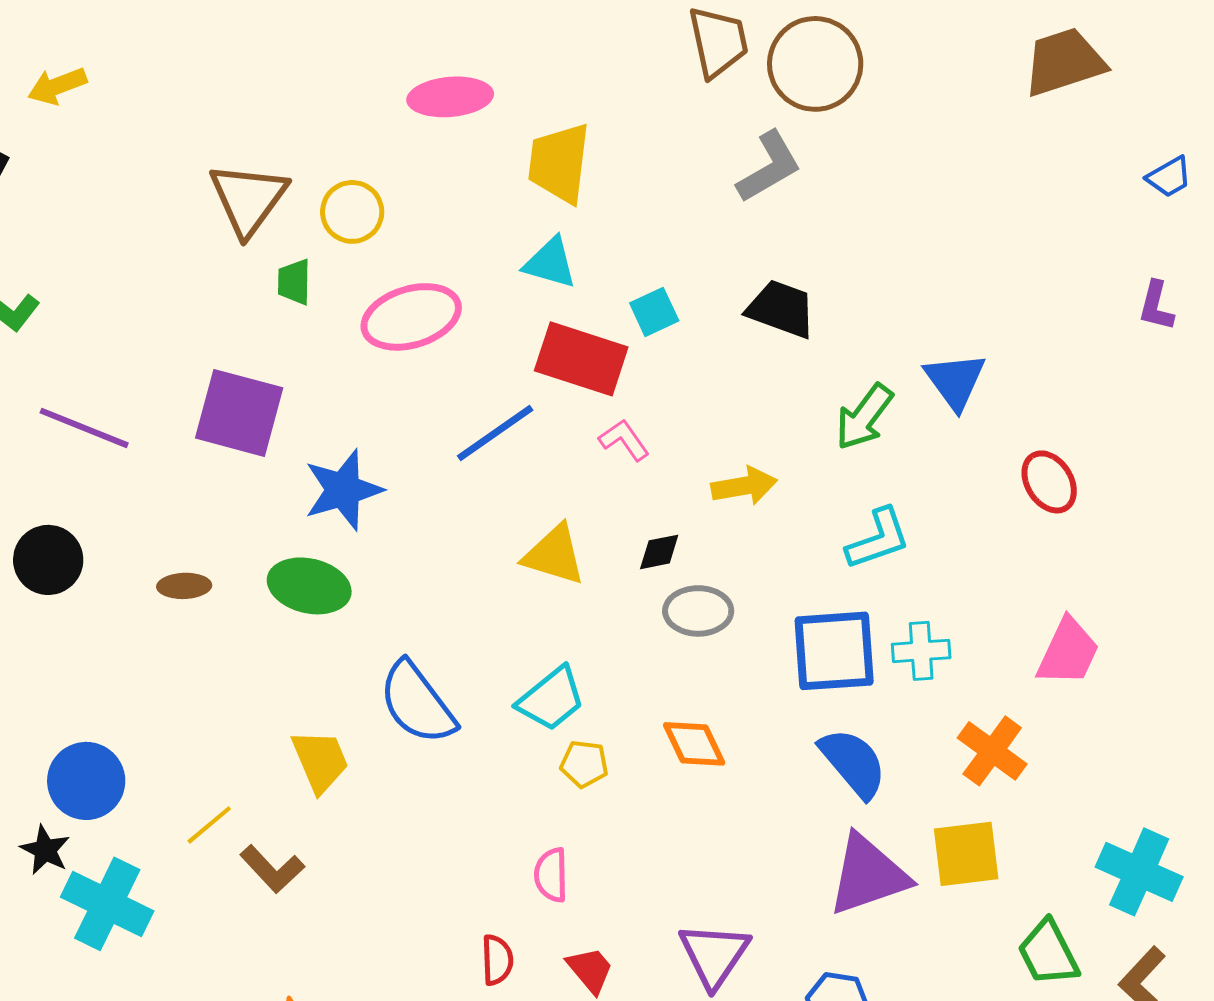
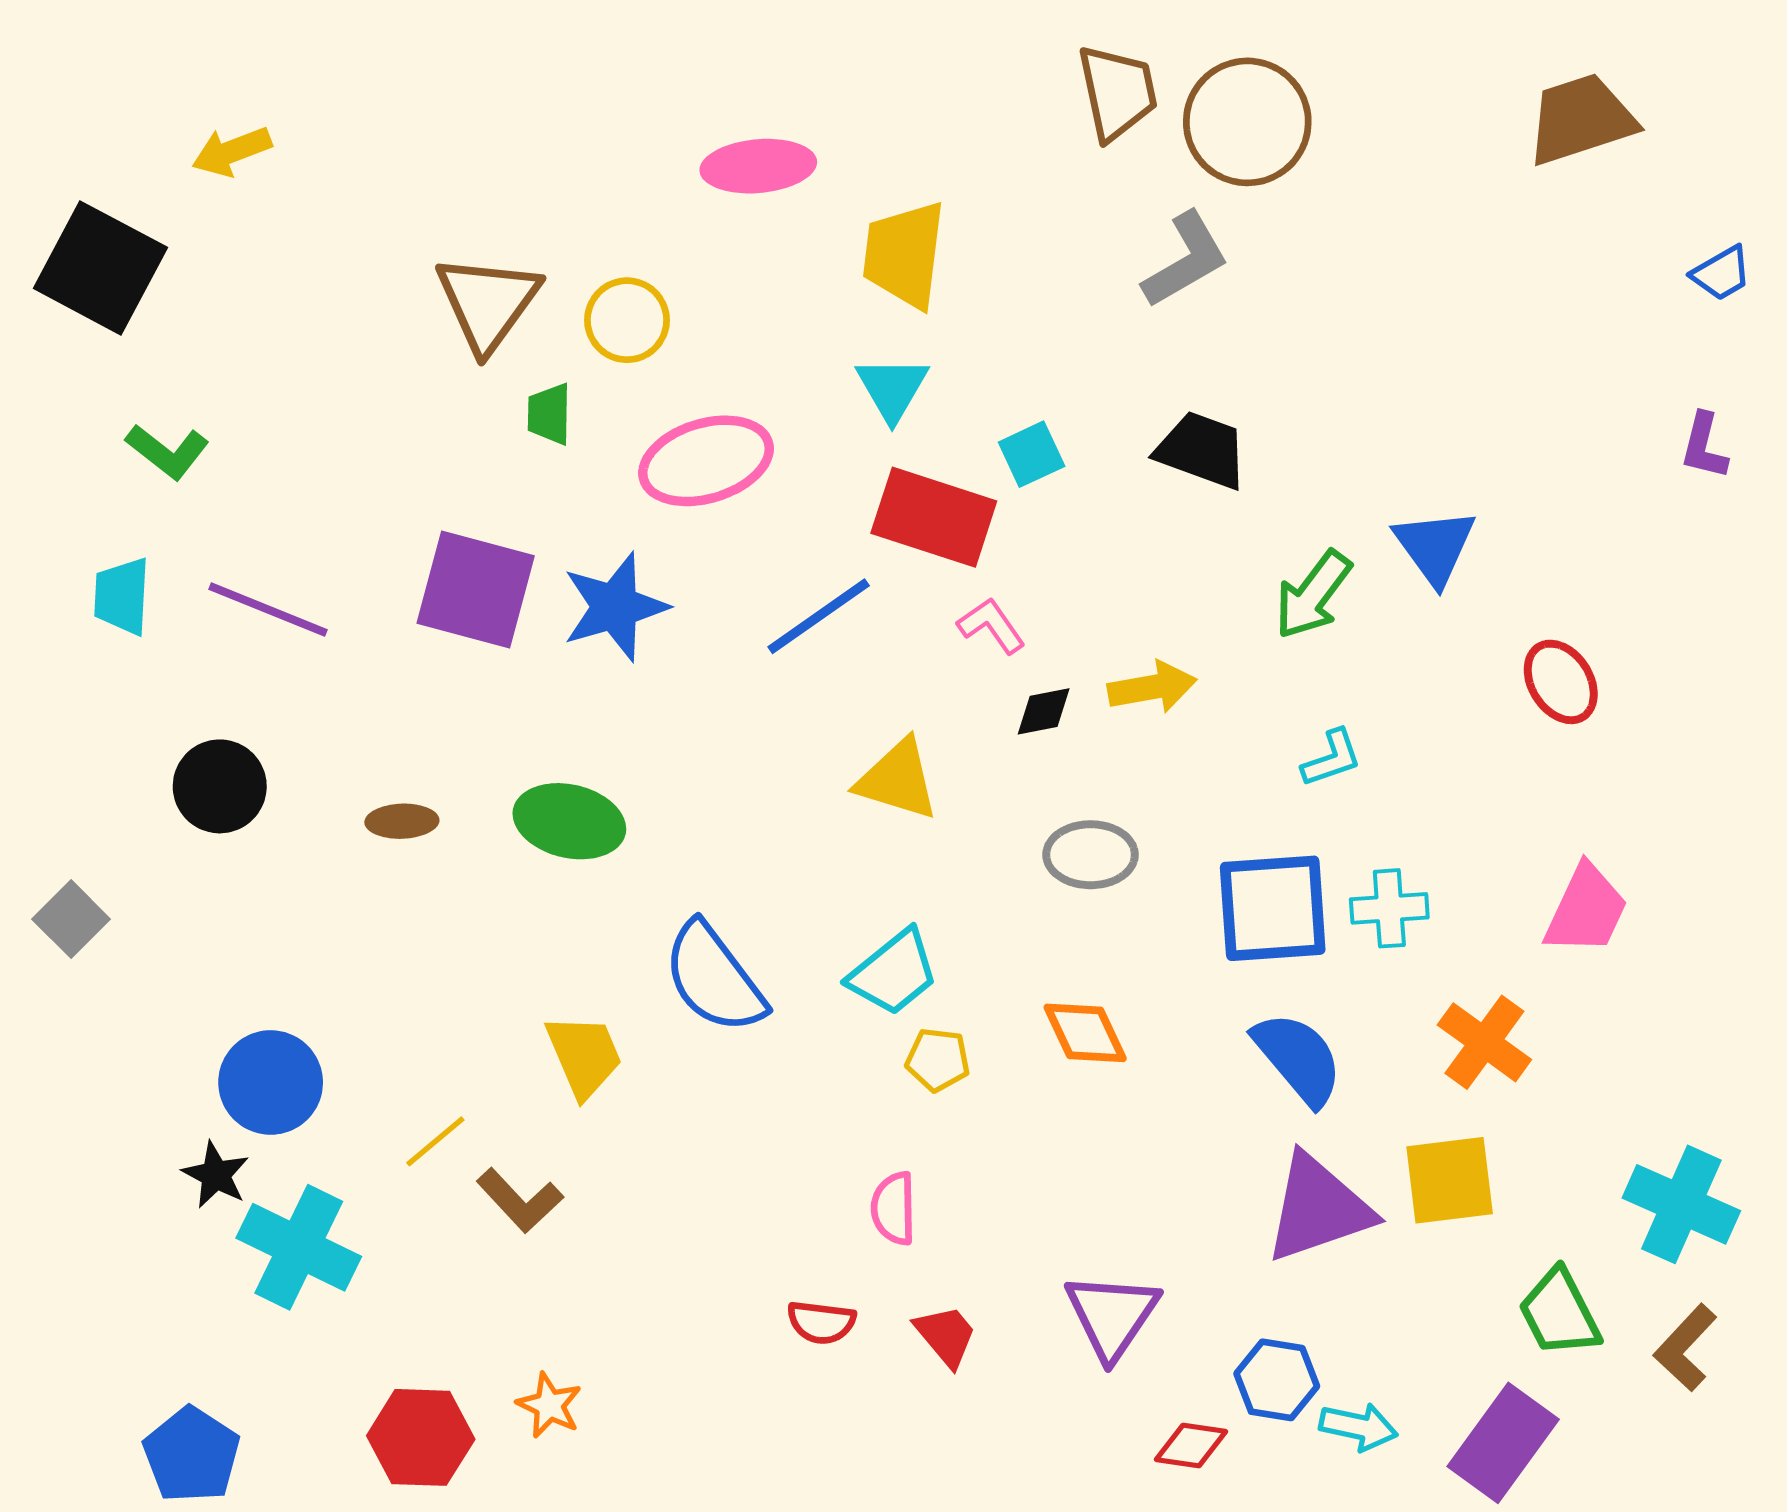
cyan triangle: (550, 263) -> (892, 389), turned 44
blue star: (343, 490) -> (615, 607), moved
cyan L-shape: (878, 539) -> (1332, 758), size x0.7
black diamond: (659, 552) -> (1044, 711), moved
red semicircle: (497, 960) -> (821, 1322), turned 99

